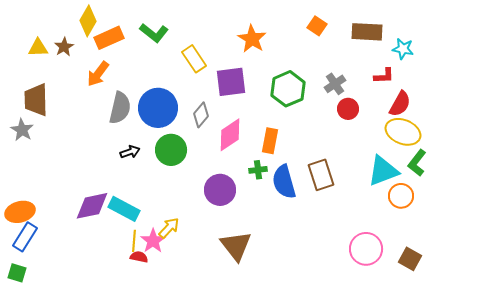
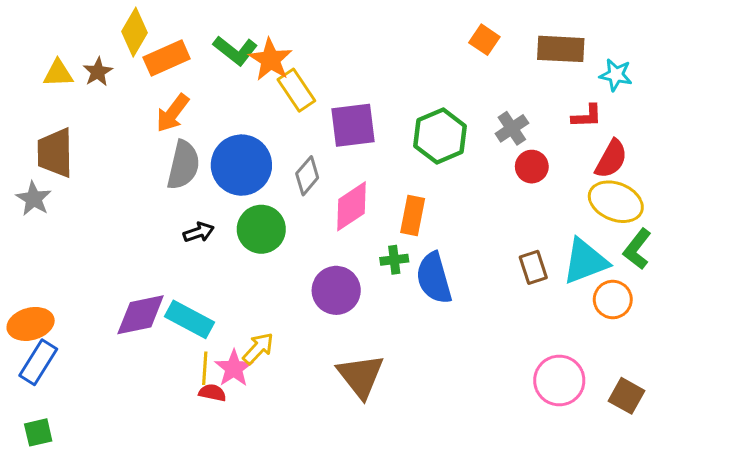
orange star: (252, 39) -> (270, 60), moved
orange arrow: (98, 74) -> (173, 113), moved
brown rectangle: (321, 175) -> (533, 267), moved, size x0.7
green square: (17, 273) -> (38, 432), moved, turned -30

